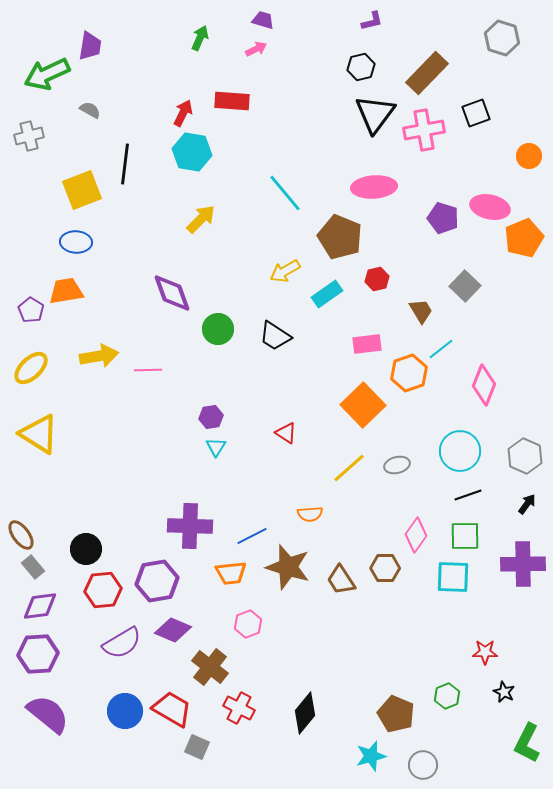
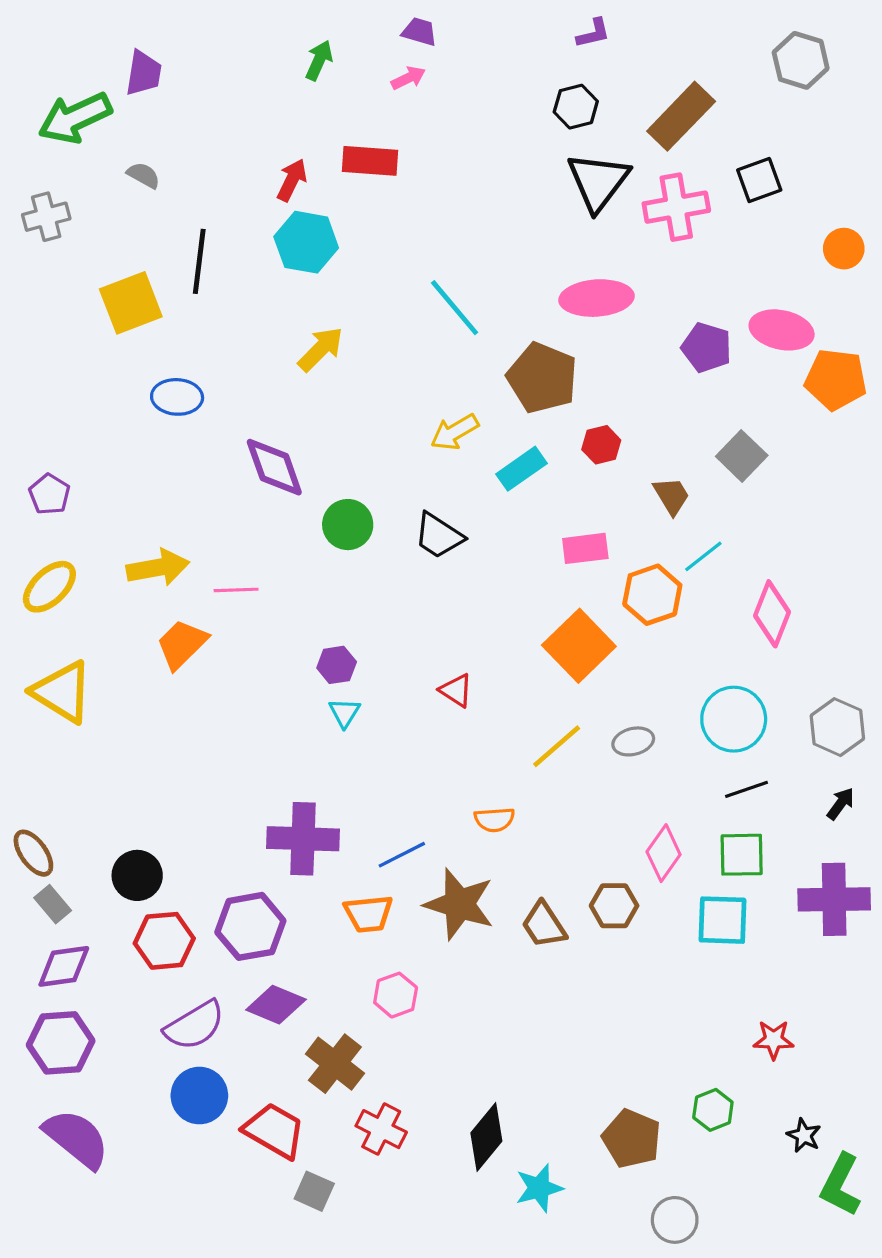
orange pentagon: (524, 238) -> (836, 379), turned 30
blue ellipse: (76, 242) -> (177, 397), moved
orange trapezoid: (66, 291) -> (182, 644), moved, turned -36
black star: (504, 692) -> (804, 1135), moved
blue circle: (125, 711) -> (199, 1096), moved
cyan star: (371, 756) -> (539, 1188), moved

